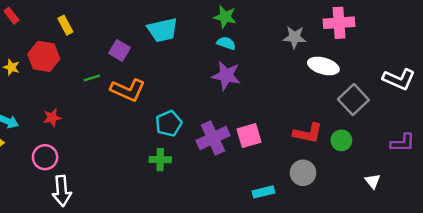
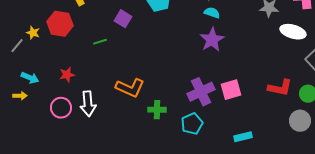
purple star: (226, 76) -> (212, 40), turned 30
orange L-shape: (128, 90) -> (130, 88), moved
cyan pentagon: (169, 124) -> (192, 124), moved
gray circle: (303, 173) -> (300, 121), moved
white arrow: (62, 191) -> (88, 104), moved

